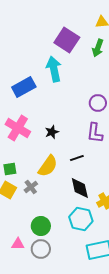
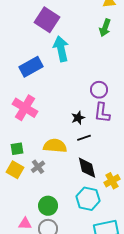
purple square: (67, 40) -> (47, 20), moved
purple circle: (98, 103) -> (99, 90), moved
black star: (52, 132) -> (78, 118), moved
yellow semicircle: (48, 166) -> (55, 146), turned -120

